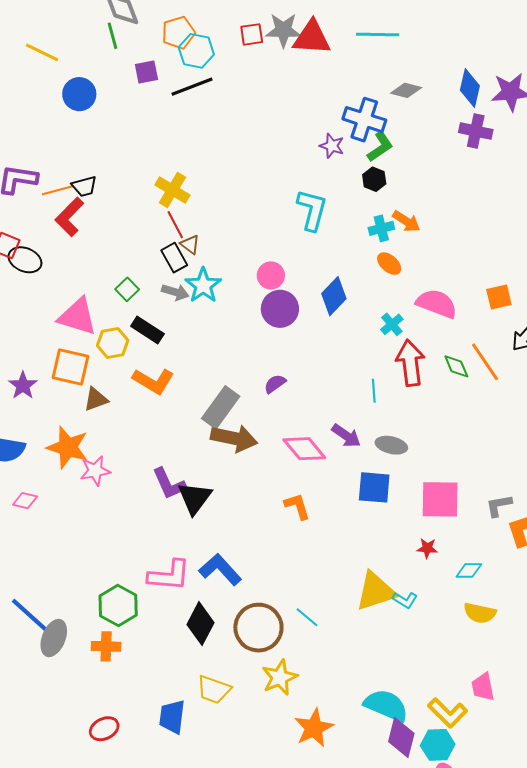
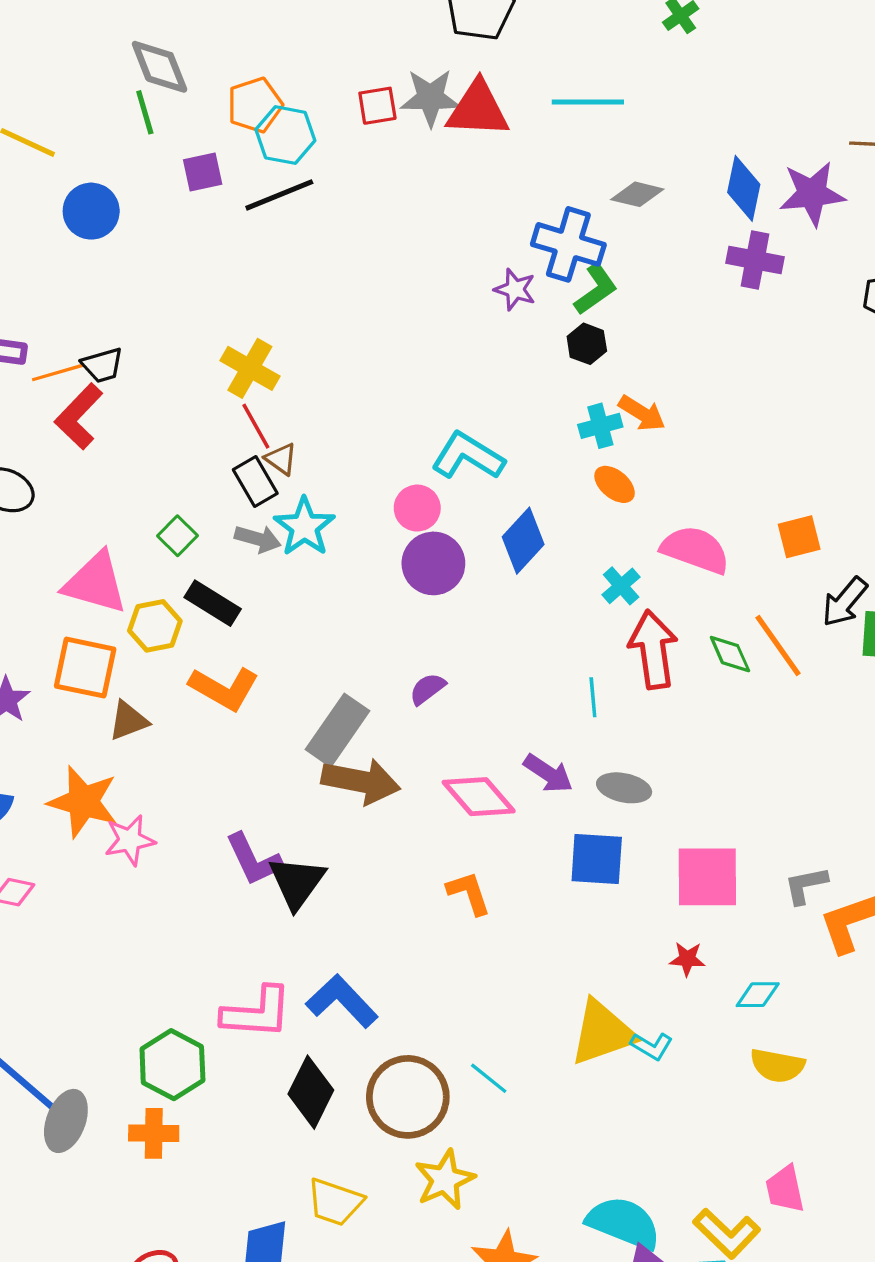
cyan L-shape: (312, 210) -> (468, 456), moved, turned -72

